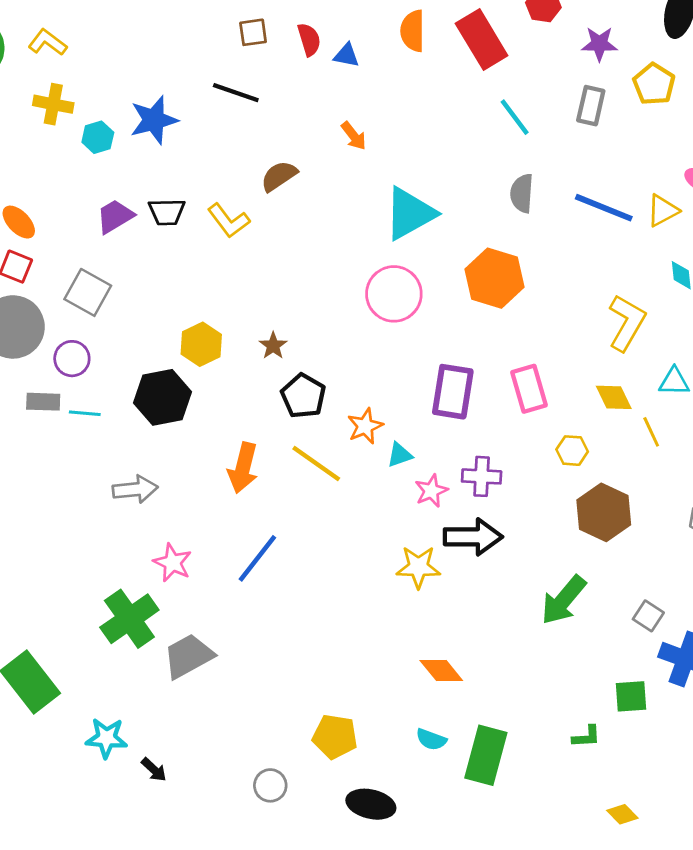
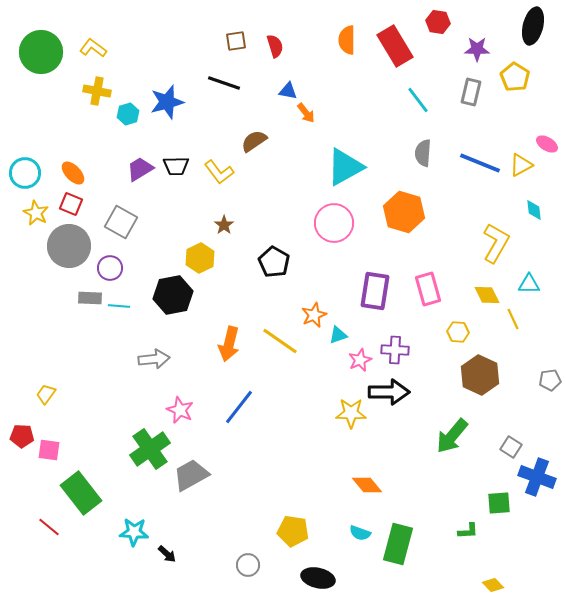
blue triangle: (346, 55) -> (288, 91), moved
brown star: (273, 346) -> (224, 225), moved
black pentagon: (303, 396) -> (274, 262), moved

